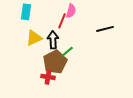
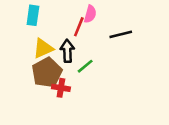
black line: (105, 29) -> (121, 34), moved
brown pentagon: (55, 62) -> (47, 73), moved
red cross: (48, 77) -> (61, 88), moved

